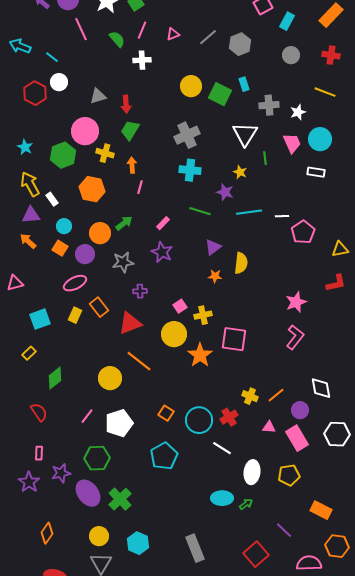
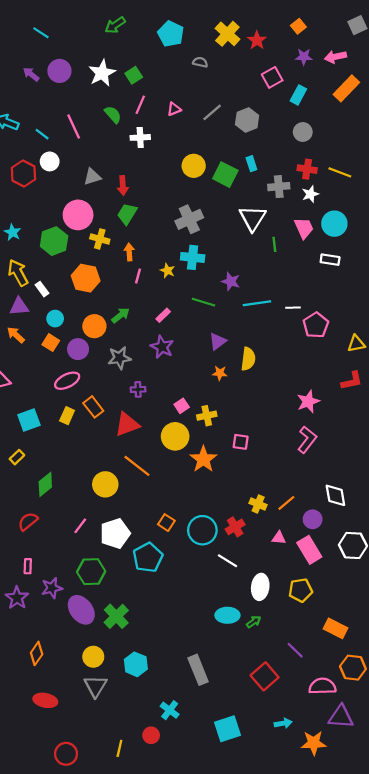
pink line: (81, 29) -> (74, 127), moved
red cross: (331, 55) -> (307, 169), moved
yellow star: (240, 172) -> (167, 271), moved
pink square: (234, 339) -> (241, 442), size x0.6
red semicircle: (39, 412) -> (28, 521), turned -96
cyan pentagon: (164, 456) -> (148, 557), moved

